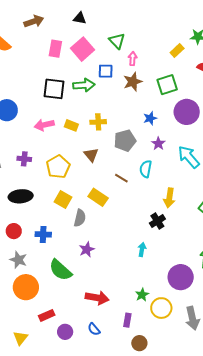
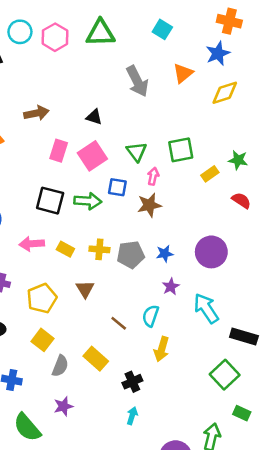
green square: (167, 85) -> (181, 150), moved
gray pentagon: (125, 141) -> (131, 255), moved
yellow rectangle: (98, 197) -> (96, 359), moved
yellow arrow: (169, 198) -> (162, 349), moved
black cross: (157, 221) -> (132, 382), moved

